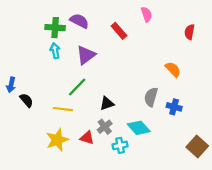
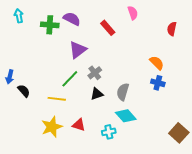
cyan arrow: (55, 51) -> (19, 16), moved
gray semicircle: (151, 97) -> (123, 92), moved
blue cross: (174, 107) -> (158, 83), moved
gray cross: (105, 127) -> (95, 73), moved

